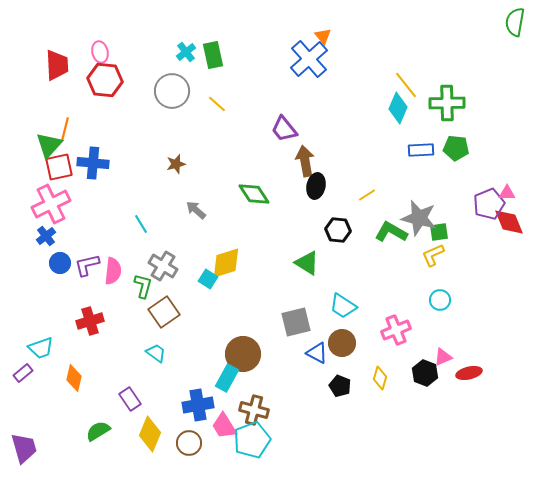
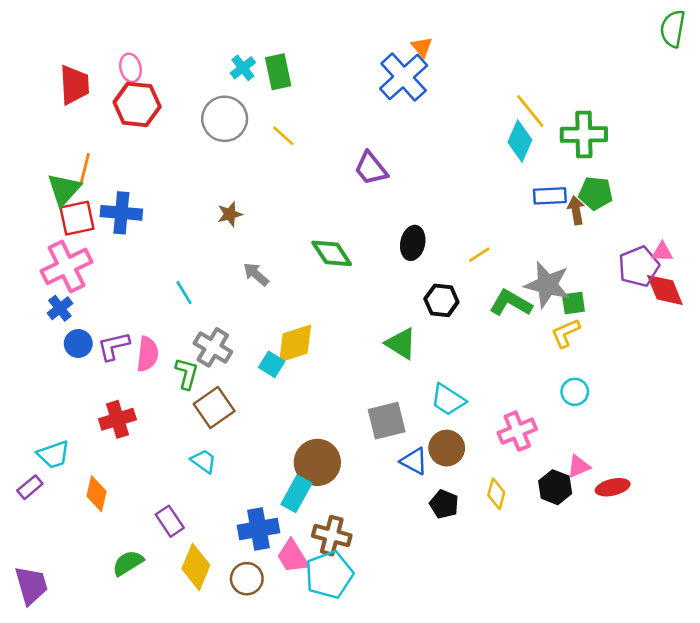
brown arrow: (305, 161) -> (576, 210), moved, size x0.7

